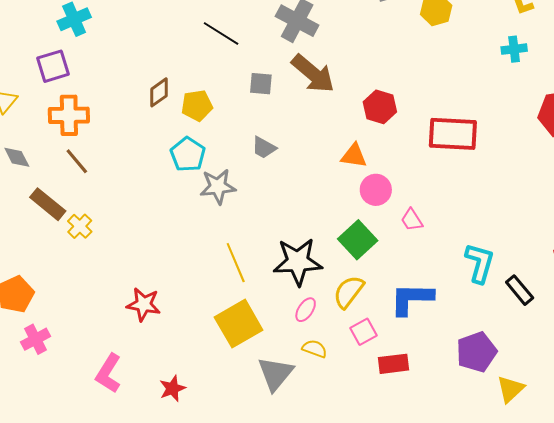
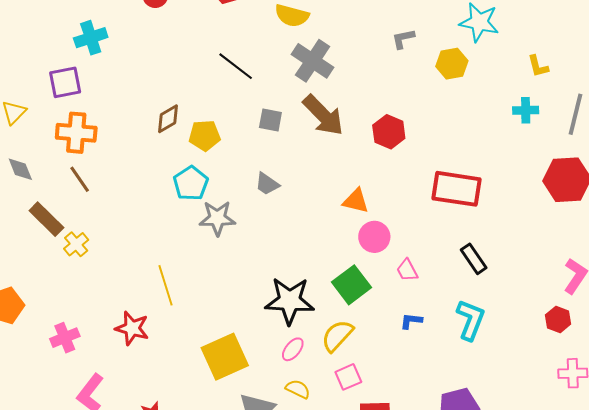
red hexagon: (380, 107) -> (389, 132), moved
yellow line: (236, 263) -> (165, 285), moved
black rectangle: (520, 290) -> (474, 259), moved
blue L-shape: (412, 299) -> (411, 321), moved, size x0.5
pink cross: (36, 339) -> (65, 338), moved

